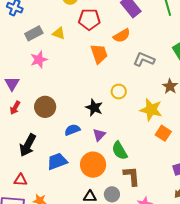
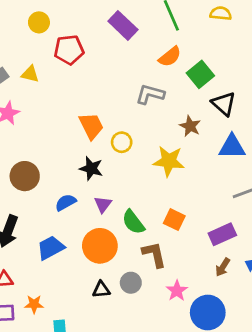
orange semicircle: (122, 36) -> (170, 57), moved
orange trapezoid: (99, 54) -> (91, 126), moved
orange square: (163, 133) -> (174, 220), moved

